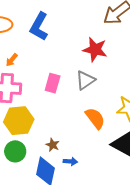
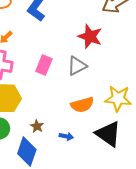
orange semicircle: (95, 118) -> (82, 105), turned 105
blue arrow: (70, 161) -> (66, 136), moved

